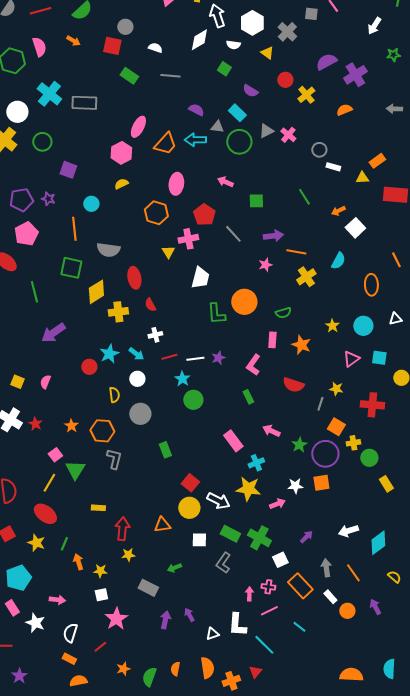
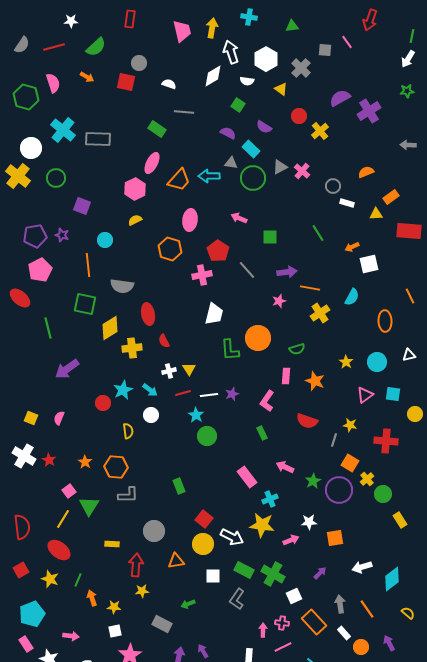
white arrow: (374, 26) -> (408, 59), moved
green rectangle: (129, 76) -> (157, 129), moved
purple semicircle: (196, 110) -> (228, 133), moved
orange semicircle: (344, 110) -> (366, 172), moved
white square: (355, 228) -> (369, 264), turned 30
yellow triangle: (168, 252) -> (189, 369), moved
gray circle: (140, 414) -> (154, 531), moved
yellow cross: (353, 443) -> (367, 479), turned -32
gray L-shape: (114, 459) -> (128, 495), turned 75
orange square: (321, 483) -> (335, 538), moved

